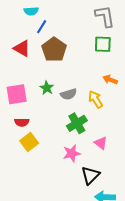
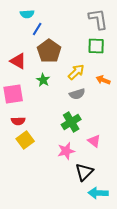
red triangle: (22, 48) -> (18, 61), moved
green star: (47, 88) -> (43, 80), moved
gray semicircle: (69, 94) -> (77, 94), moved
yellow arrow: (96, 99) -> (76, 72), moved, turned 78

